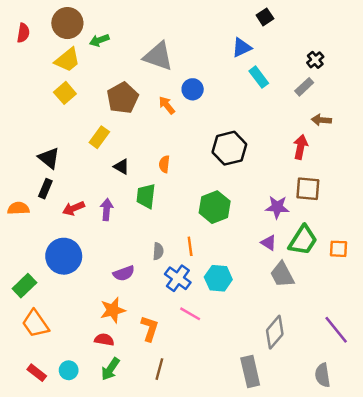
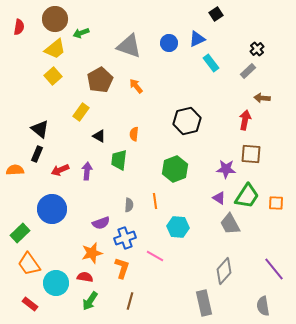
blue circle: (193, 89) -> (169, 43), moved
blue cross: (178, 278) -> (125, 238), moved, turned 35
cyan circle: (69, 370) -> (56, 283), moved, size x1.6

